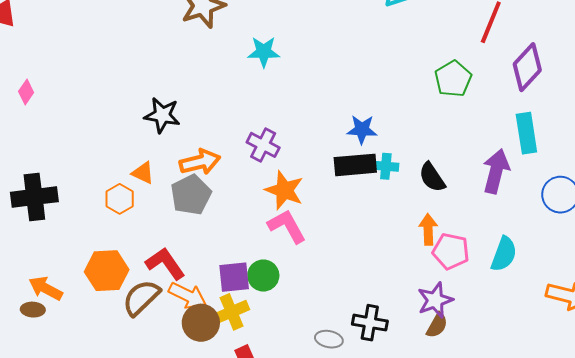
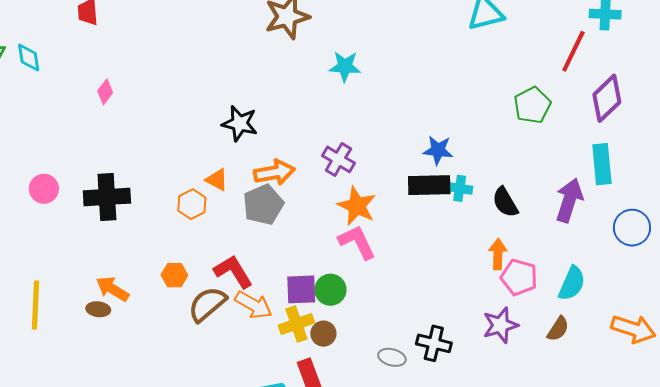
orange hexagon: (107, 271) -> (174, 275), size x0.6
brown circle: (201, 323) -> (323, 334), moved, size x0.7
brown semicircle: (437, 325) -> (558, 329), moved

